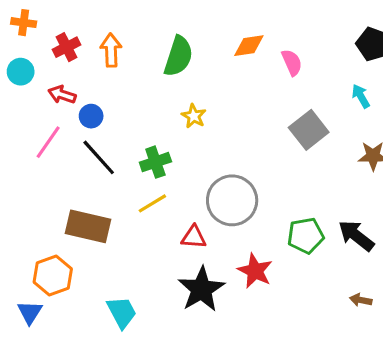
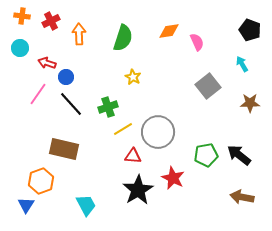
red cross: (67, 47) -> (51, 21), moved
yellow line: (152, 203) -> (123, 129), moved
brown arrow: (361, 300) -> (242, 197), size x1.6

